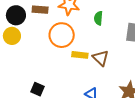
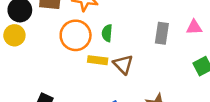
green semicircle: (98, 18) -> (107, 33), moved

